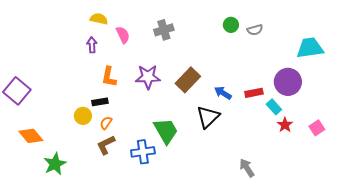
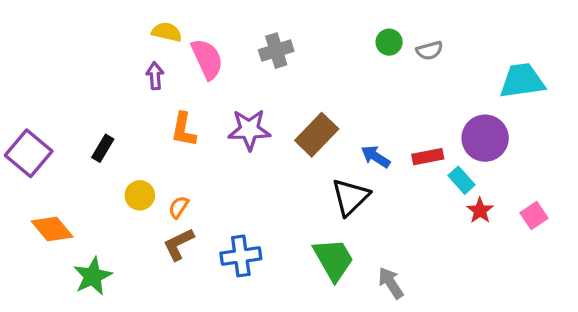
pink semicircle: (123, 35) -> (207, 59), size x1.4
black rectangle: (100, 102) -> (103, 148), moved, turned -49
green trapezoid: (166, 131) -> (333, 259), moved
gray arrow: (247, 168) -> (391, 283), moved

